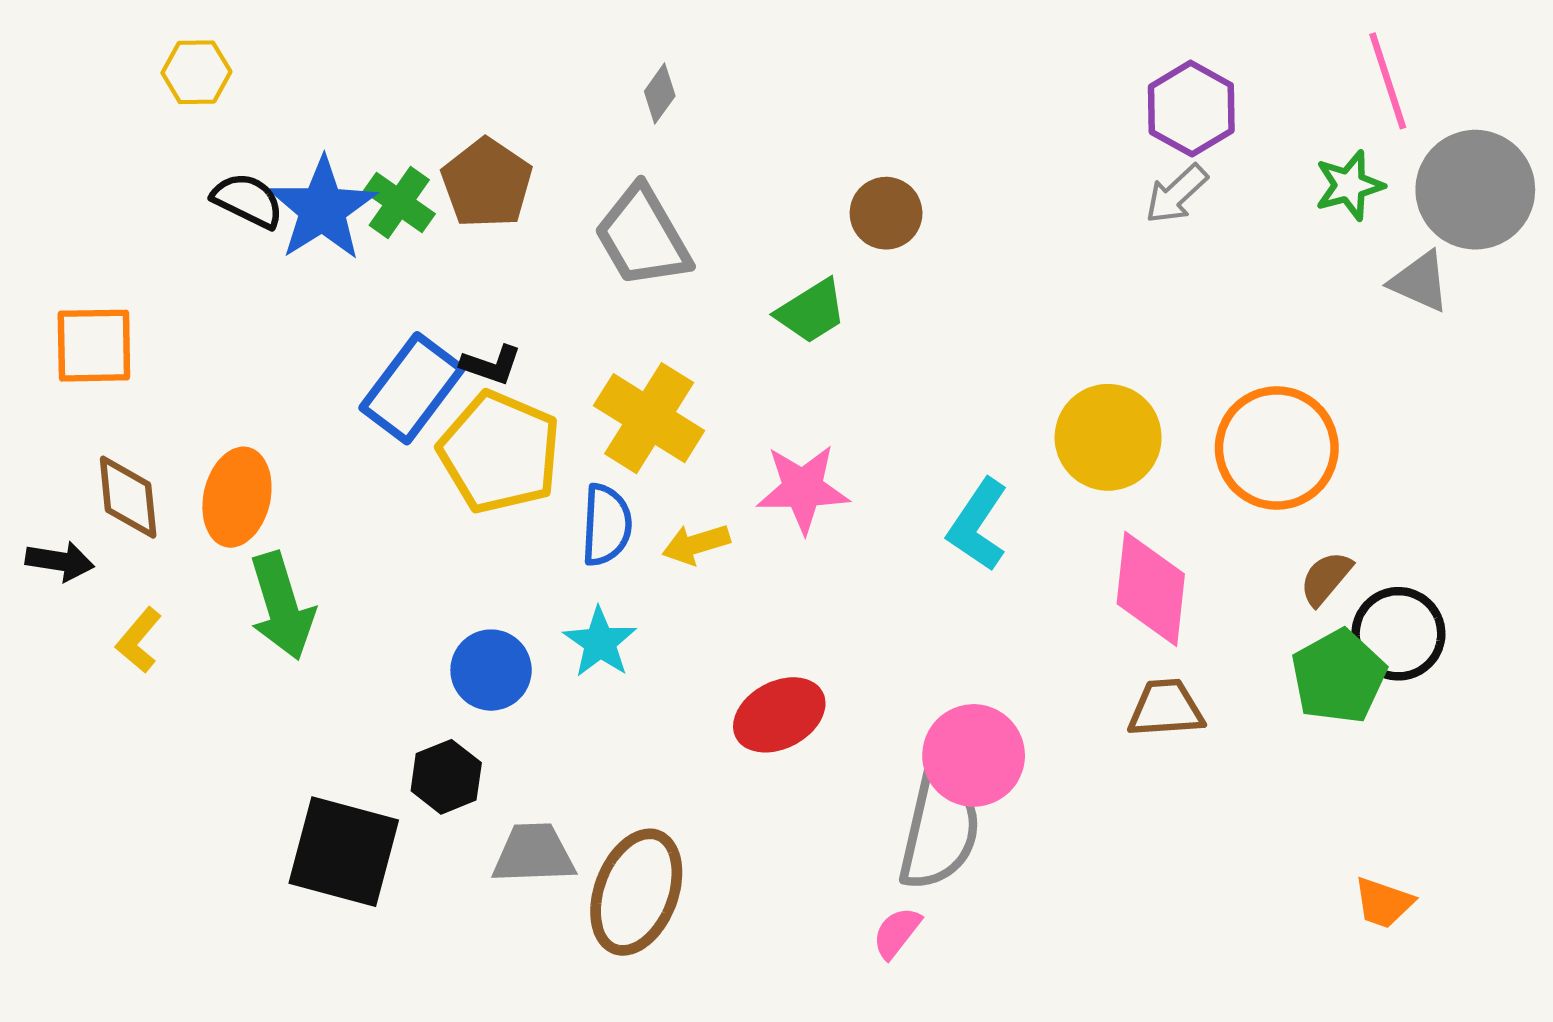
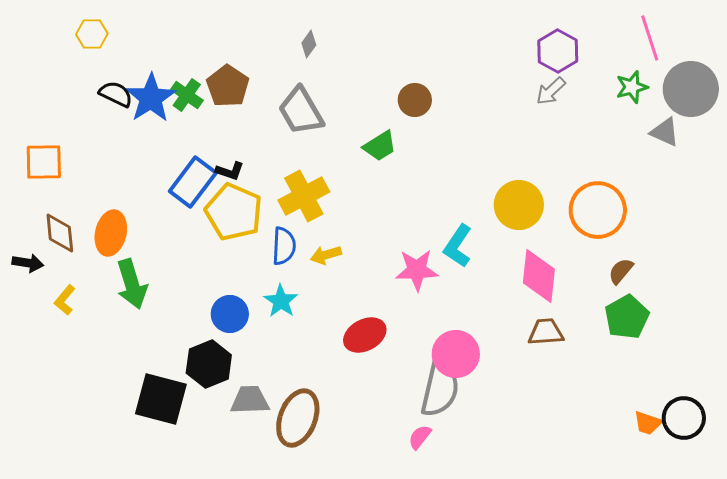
yellow cross: (649, 418) -> (304, 196), turned 30
pink star: (803, 489) -> (417, 270), moved
black circle: (1398, 634) -> (684, 418), moved
black hexagon: (446, 777) -> (209, 364), size x1.4

